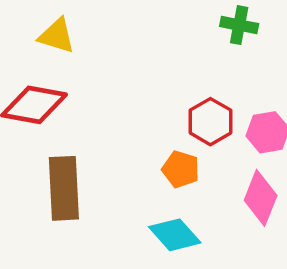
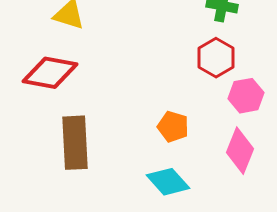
red hexagon: (210, 122) -> (216, 58), moved

